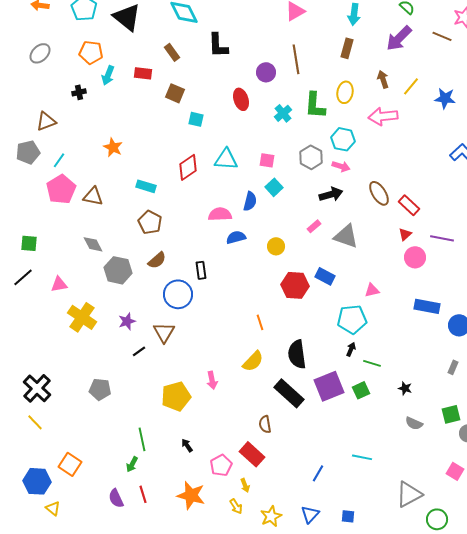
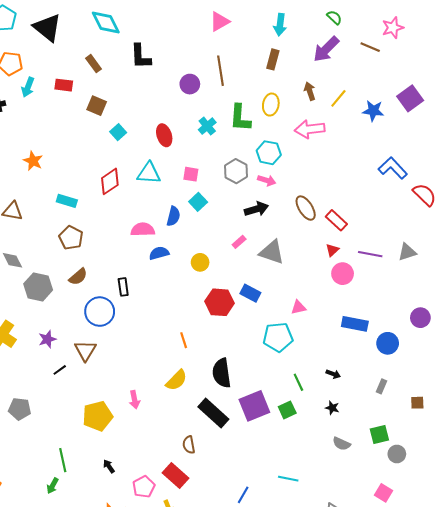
red ellipse: (241, 99) -> (164, 135), moved
cyan square: (196, 119) -> (118, 132), turned 35
black arrow: (351, 349) -> (333, 374), moved, turned 88
green line: (372, 363) -> (298, 382), turned 48

